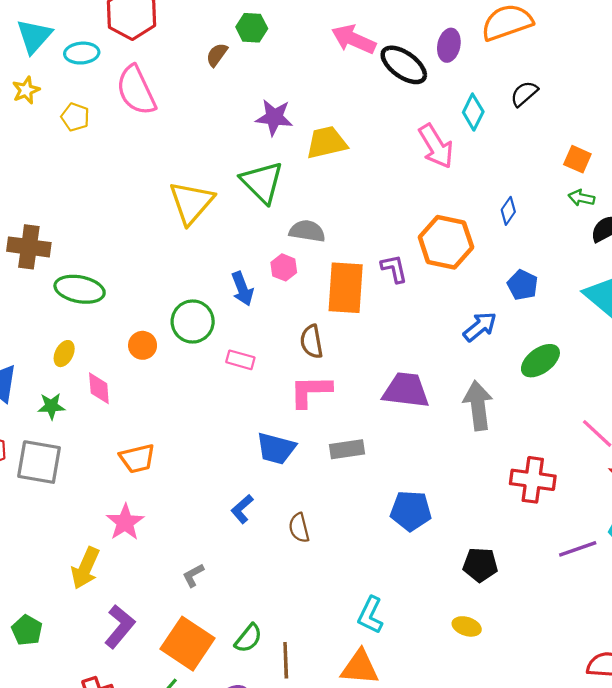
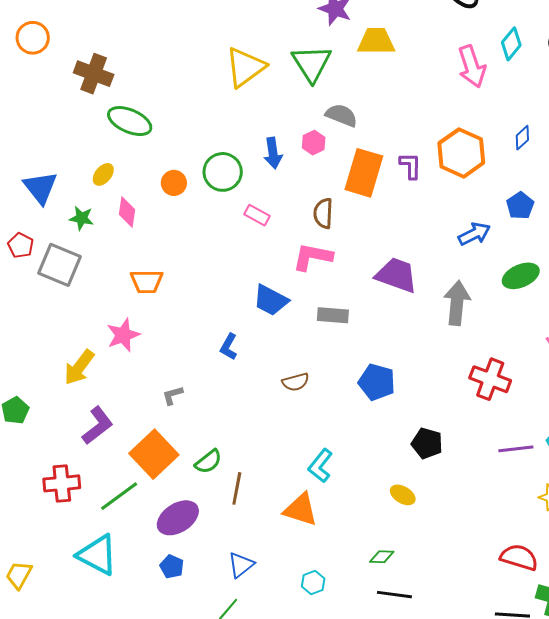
blue L-shape: (242, 509) -> (229, 347), turned -32
brown semicircle: (299, 528) -> (296, 382), moved, turned -104

